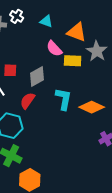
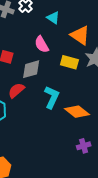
pink semicircle: (54, 49) -> (42, 44), moved

